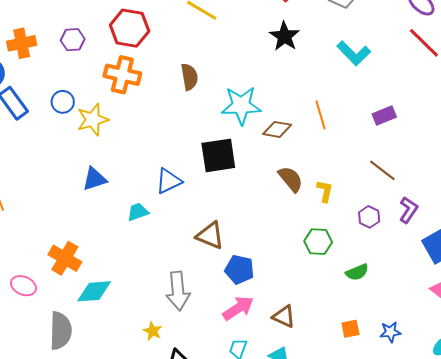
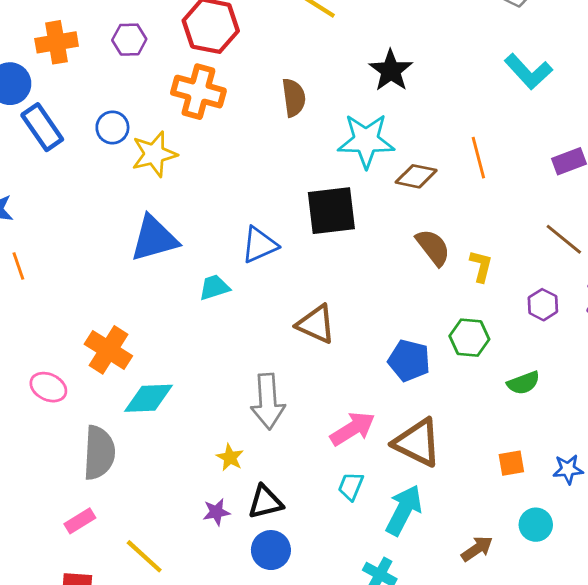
black star: (284, 36) -> (391, 70), moved
blue triangle: (94, 179) -> (154, 239), size x1.4
blue pentagon: (239, 270) -> (409, 360), moved
brown triangle: (284, 317) -> (417, 443), size x1.5

